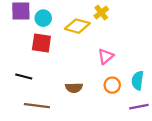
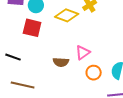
pink triangle: (106, 56) -> (83, 53), moved
brown semicircle: (74, 88) -> (61, 62), moved

